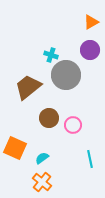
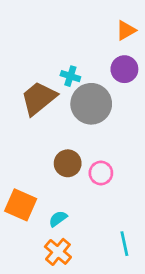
brown trapezoid: (28, 87) -> (39, 98), moved
cyan line: (90, 159) -> (124, 244), moved

